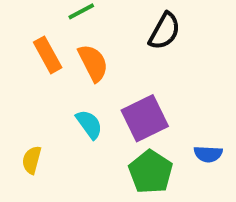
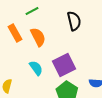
black semicircle: (164, 31) -> (74, 21), turned -42

